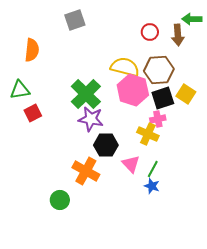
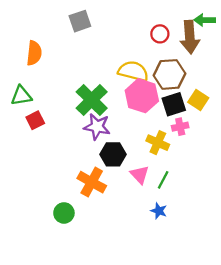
brown arrow: (178, 35) -> (190, 37), size x1.4
pink cross: (158, 119) -> (180, 127), moved
blue star: (152, 186) -> (159, 211), moved

